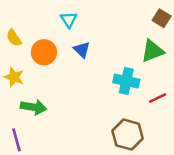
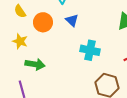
cyan cross: (126, 81) -> (90, 50), moved

